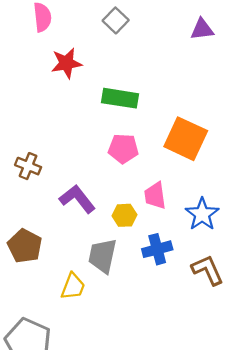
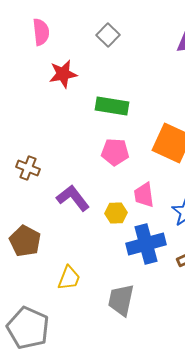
blue cross: (157, 249) -> (146, 244), size x1.4
gray trapezoid: (102, 256) -> (121, 300), moved

